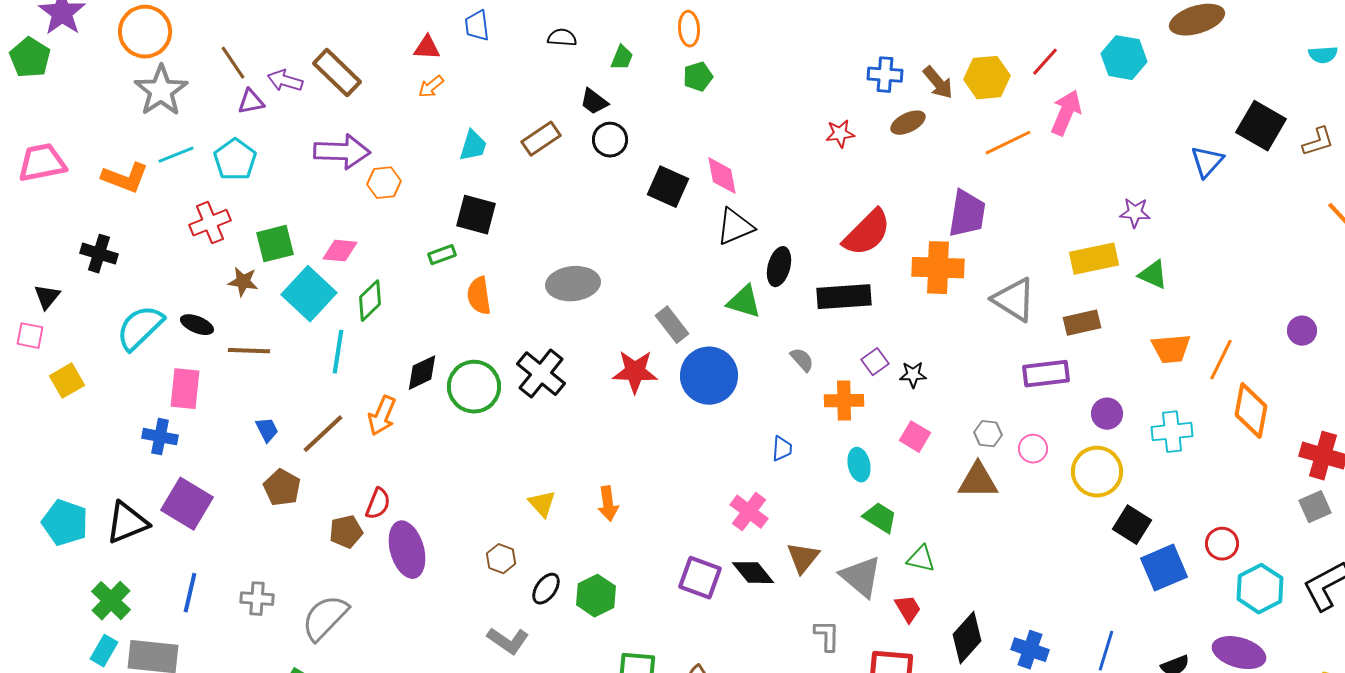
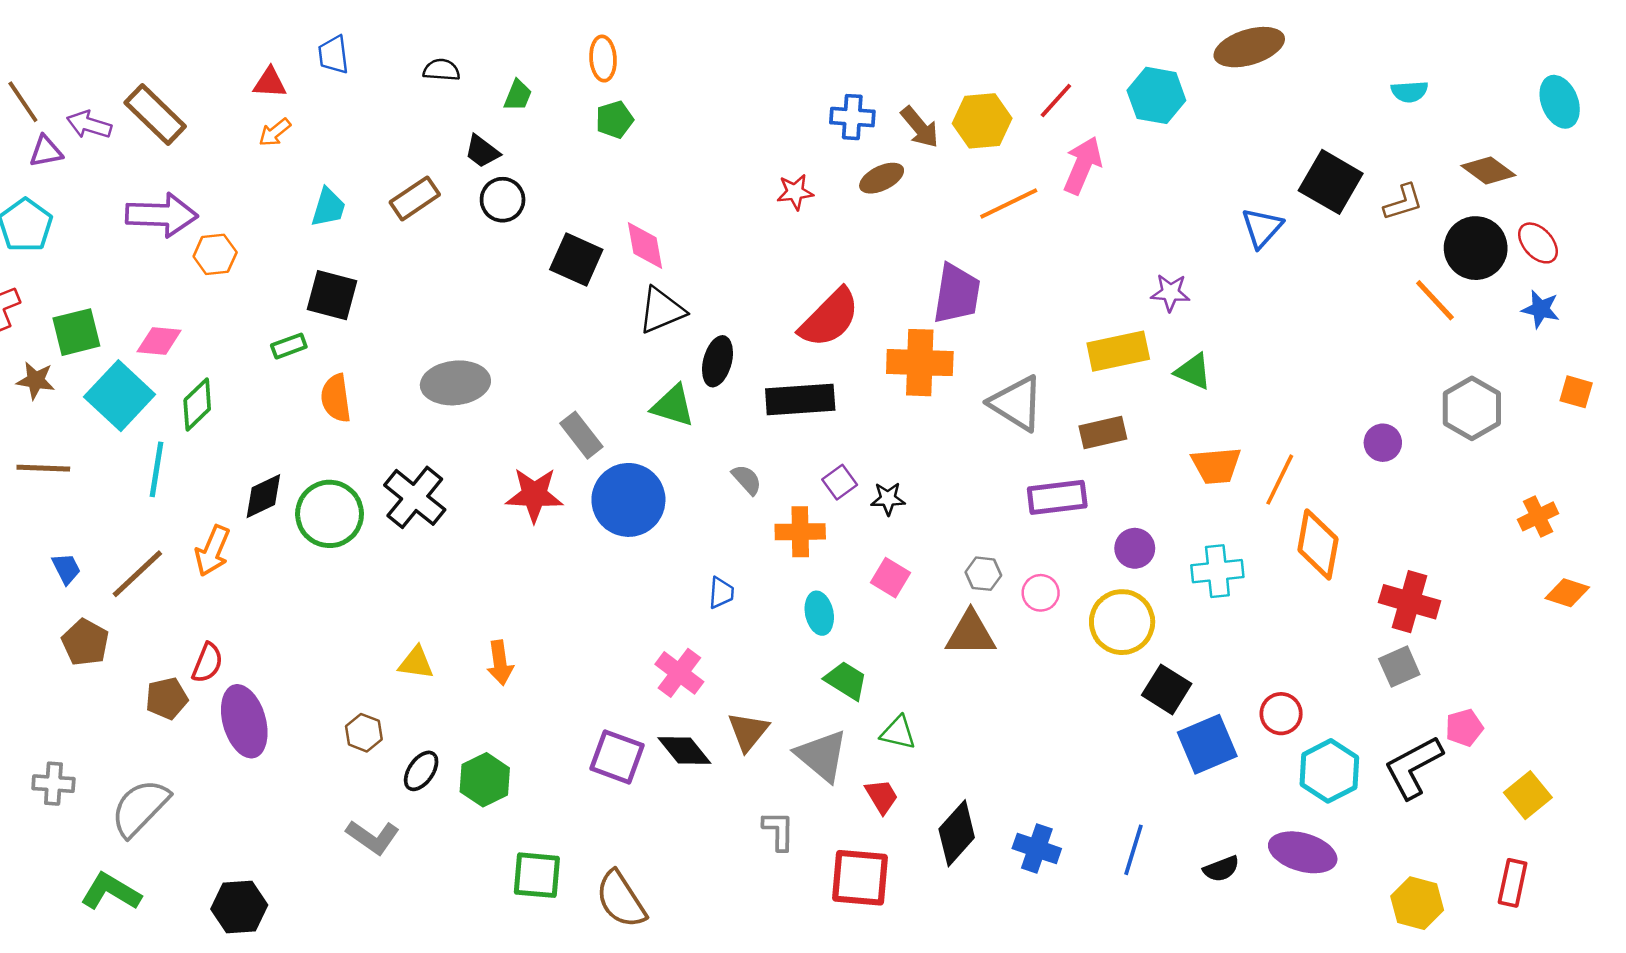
yellow triangle: (542, 504) -> (416, 663), turned -40

